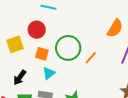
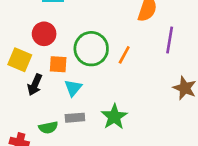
yellow square: (15, 44) -> (20, 60), turned -36
black arrow: (20, 78) -> (35, 85), moved

